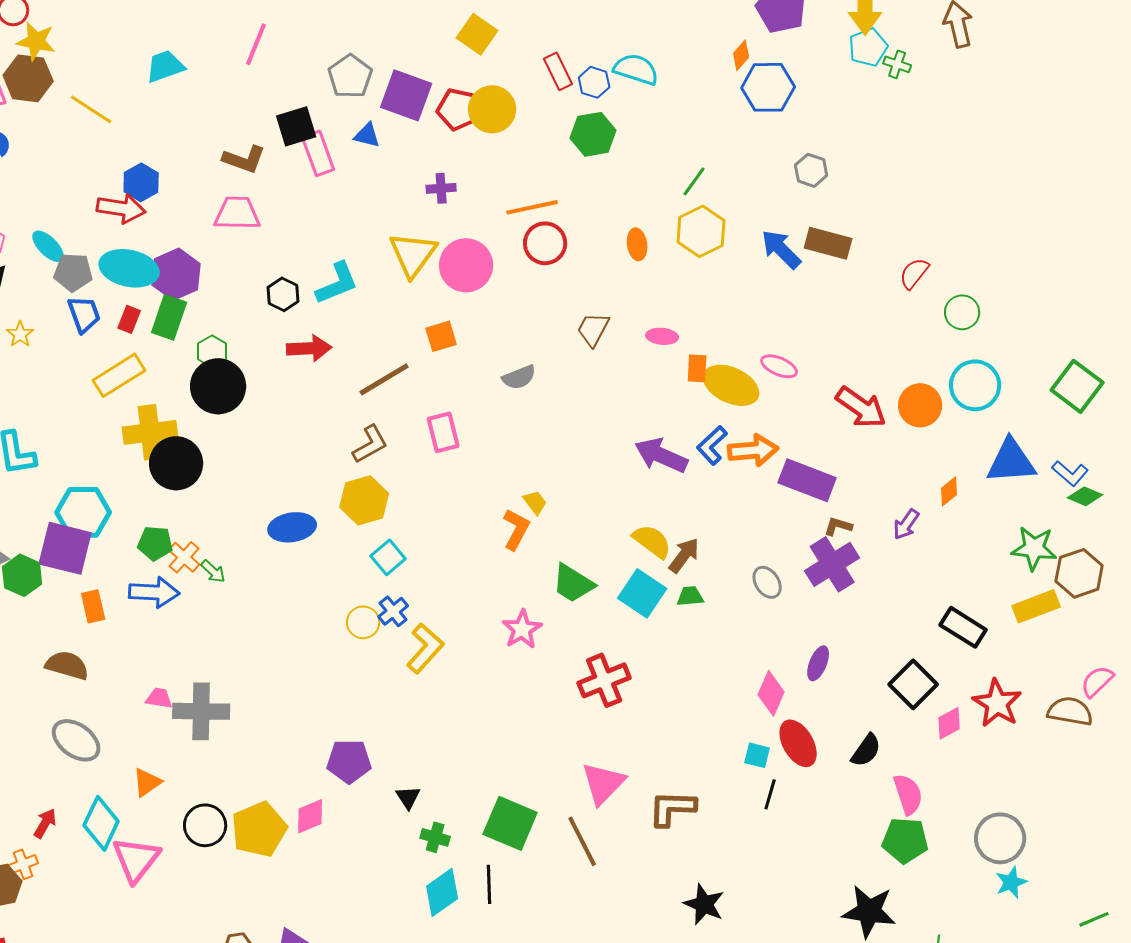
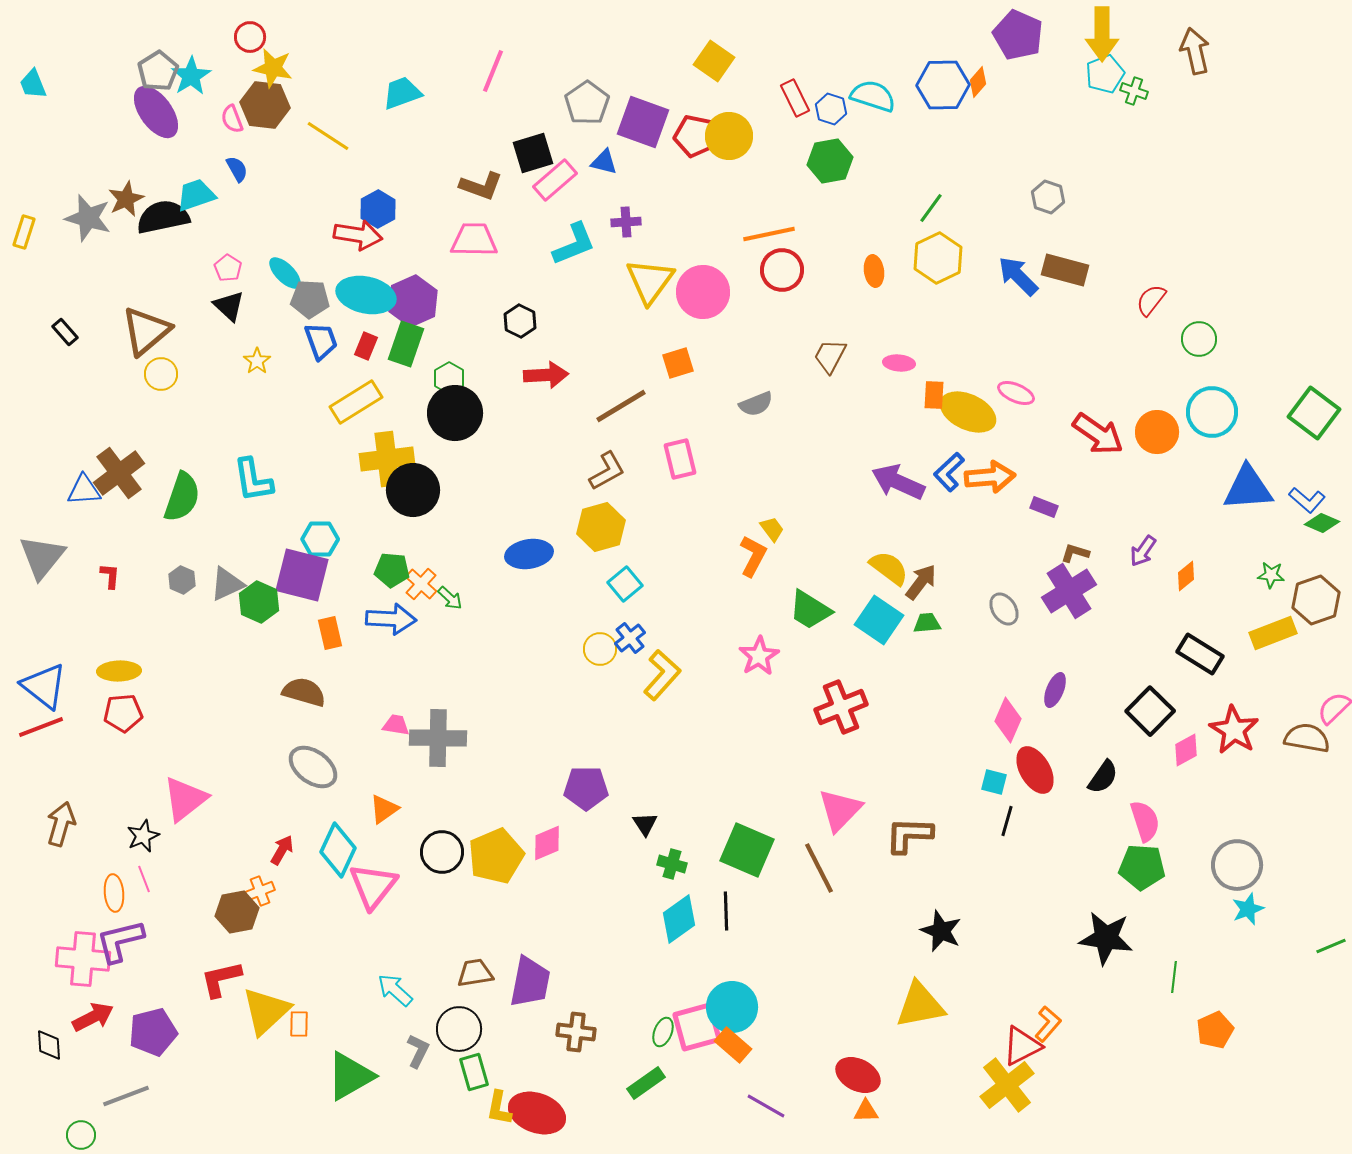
blue hexagon: (768, 87) -> (943, 85), moved
pink rectangle: (318, 153) -> (555, 180), turned 69
purple cross: (441, 188) -> (626, 222), moved
cyan L-shape: (337, 283) -> (574, 244), moved
purple rectangle: (807, 480) -> (1044, 507), size x0.5
orange diamond: (949, 491) -> (1186, 576), moved
cyan hexagon: (83, 512) -> (320, 539), size x0.7
green star: (1034, 548) -> (1271, 575), size x0.6

